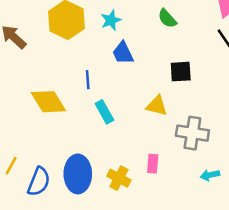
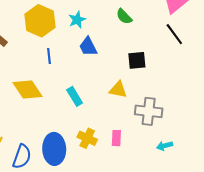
blue line: (88, 80) -> (49, 56), moved
yellow cross: (119, 178) -> (87, 138), moved

